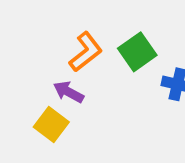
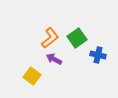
purple arrow: (68, 92) -> (54, 59), moved

